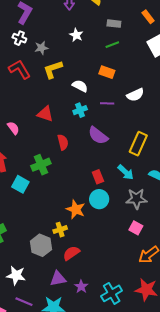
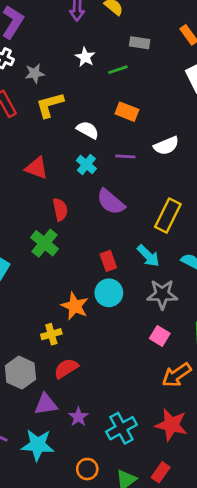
green line: (112, 45) -> (118, 70), moved
cyan cross: (80, 110) -> (86, 165), turned -32
green cross: (41, 165) -> (45, 243), moved, turned -30
gray hexagon: (41, 245) -> (20, 373), moved

